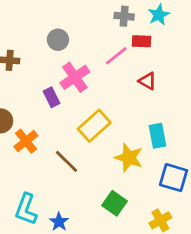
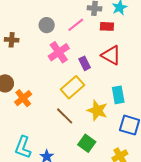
pink line: (116, 56) -> (76, 25), moved
red triangle: (148, 81) -> (111, 55), size x1.5
purple rectangle: (52, 97) -> (85, 63), moved
brown line: (67, 161) -> (65, 116), moved

